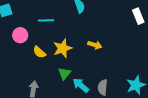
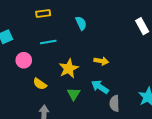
yellow semicircle: (39, 52) -> (40, 84), moved
cyan arrow: (81, 85) -> (100, 87), moved

